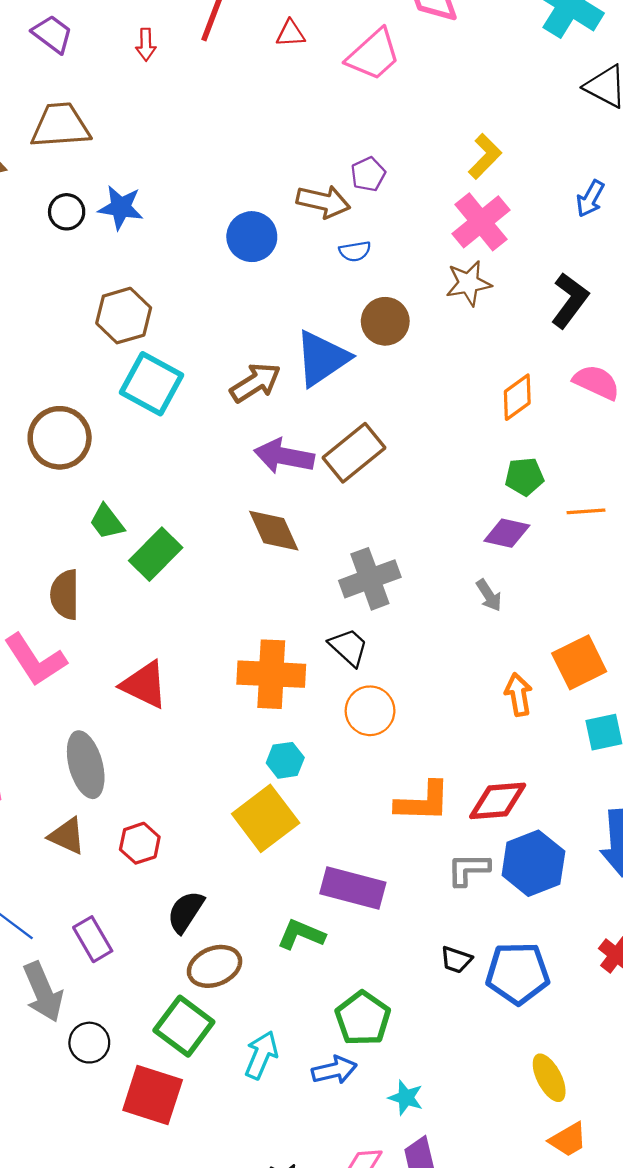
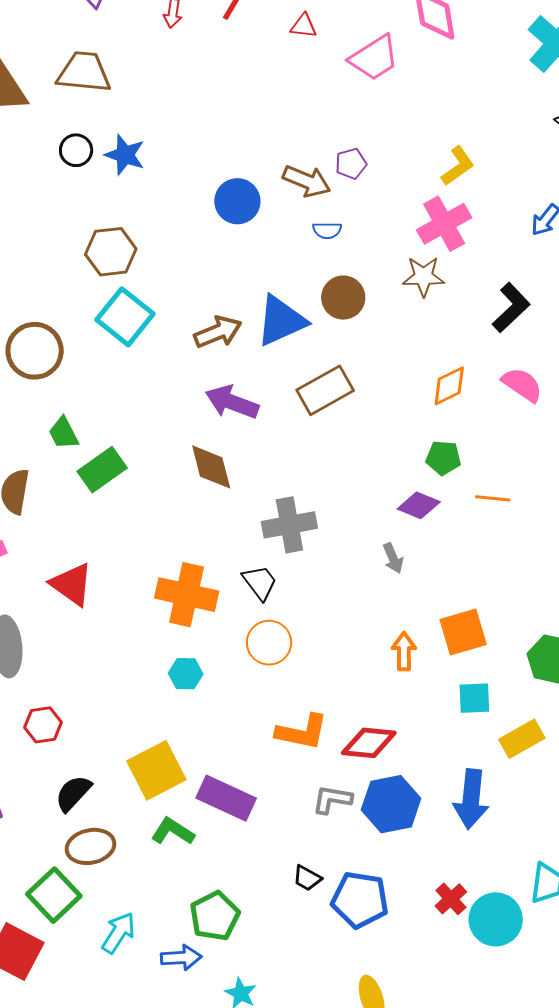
brown rectangle: (354, 453) -> (325, 390), moved
yellow square: (266, 818) -> (156, 770), moved

